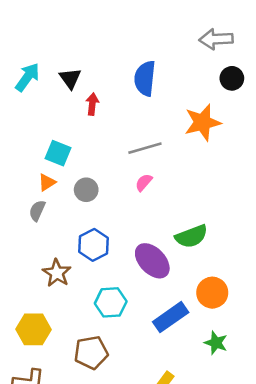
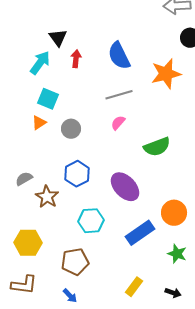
cyan arrow: (27, 77) -> (40, 63), moved
blue semicircle: (145, 78) -> (119, 56), moved, turned -32
gray semicircle: (37, 211) -> (24, 179), moved, turned 36
green semicircle: (191, 236) -> (157, 147), moved

